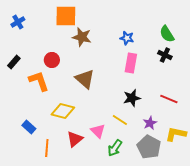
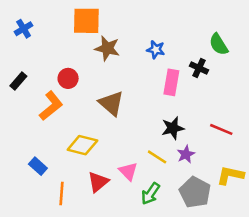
blue star: (127, 38) -> (156, 50), moved
black cross: (165, 55) -> (199, 68), moved
orange L-shape: (39, 81) -> (51, 106), turned 70
purple star: (150, 123) -> (186, 154), moved

